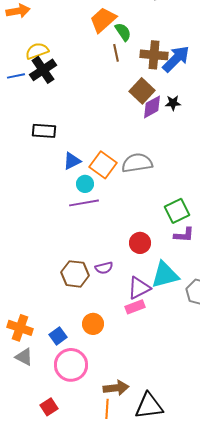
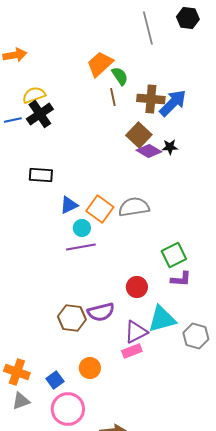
purple diamond: (152, 107) -> (149, 151), turned 60
purple semicircle: (104, 268) -> (101, 312), size x1.5
gray triangle: (24, 357) -> (21, 401), turned -48

